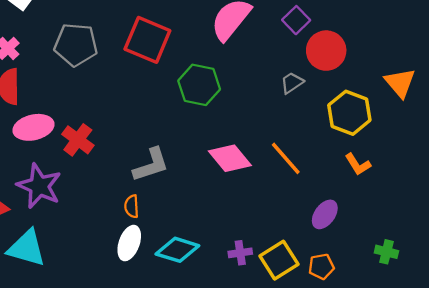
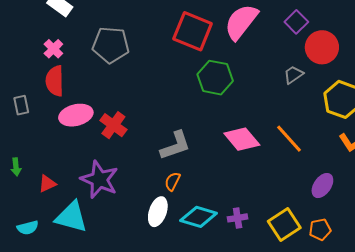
red square: (147, 40) -> (193, 31), moved
purple star: (39, 186) -> (99, 179), moved
orange semicircle: (132, 206) -> (172, 181), moved, turned 30
purple cross: (240, 253) -> (238, 218), moved

